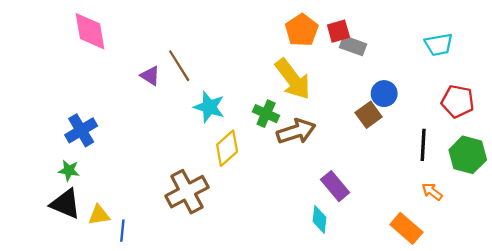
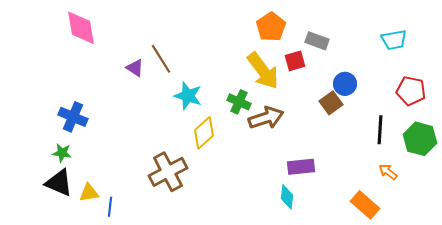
red square: (338, 31) -> (295, 61), moved
blue cross: (81, 130) -> (73, 117), turned -36
purple rectangle: (335, 186) -> (301, 167), turned -56

